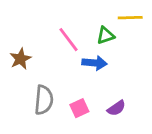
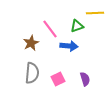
brown star: (20, 59) -> (31, 43), moved
purple semicircle: (116, 108) -> (85, 79), turned -72

